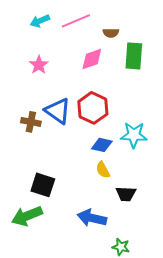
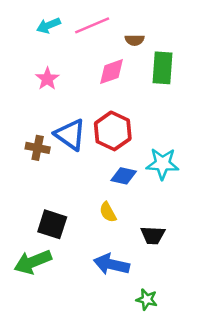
yellow semicircle: (103, 170) -> (108, 212), moved

